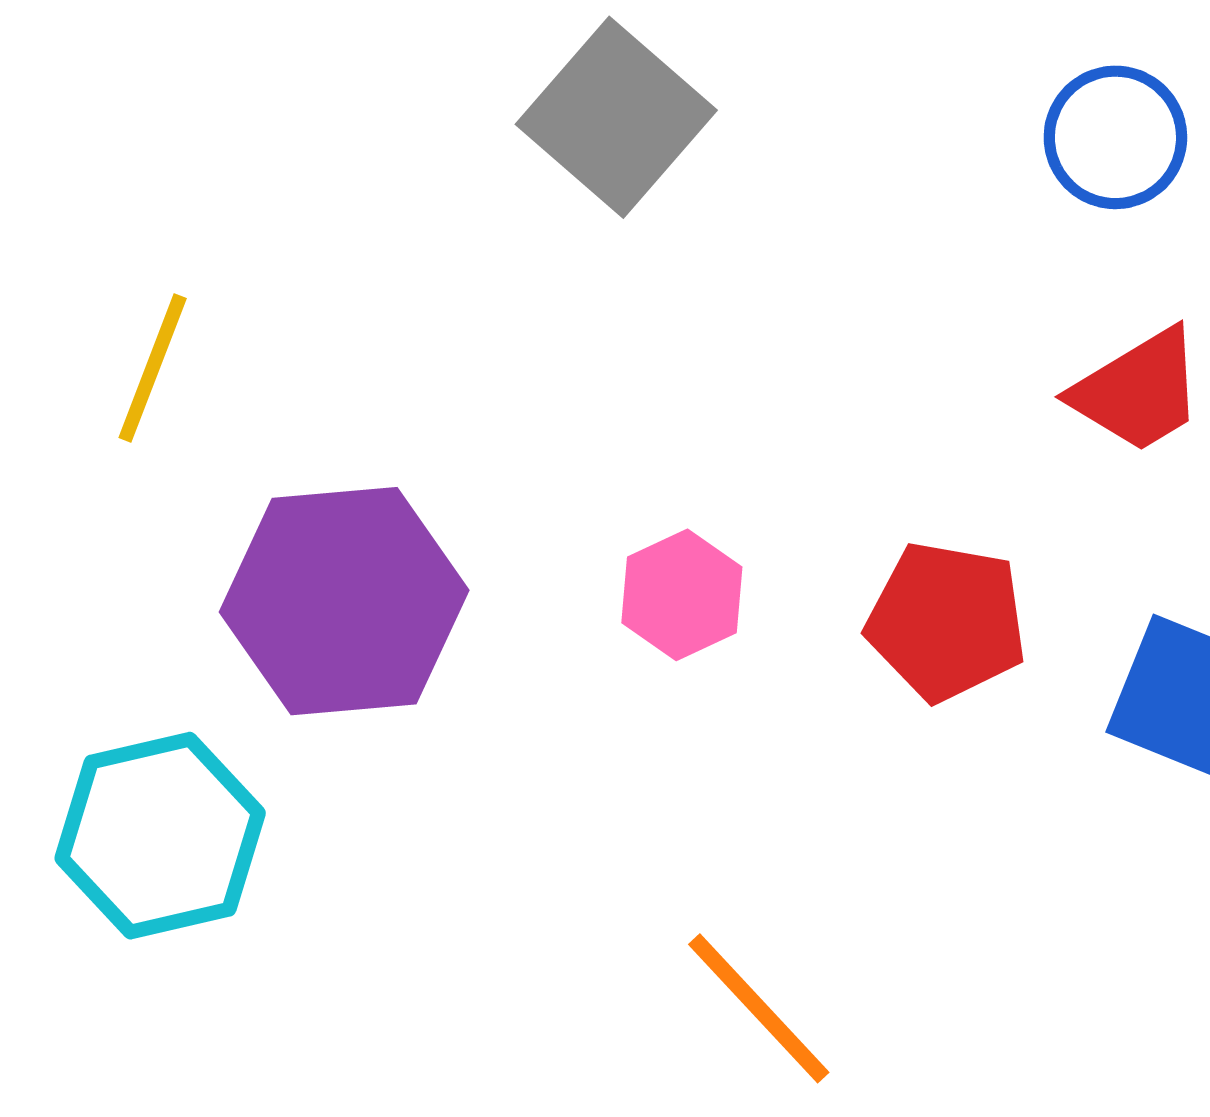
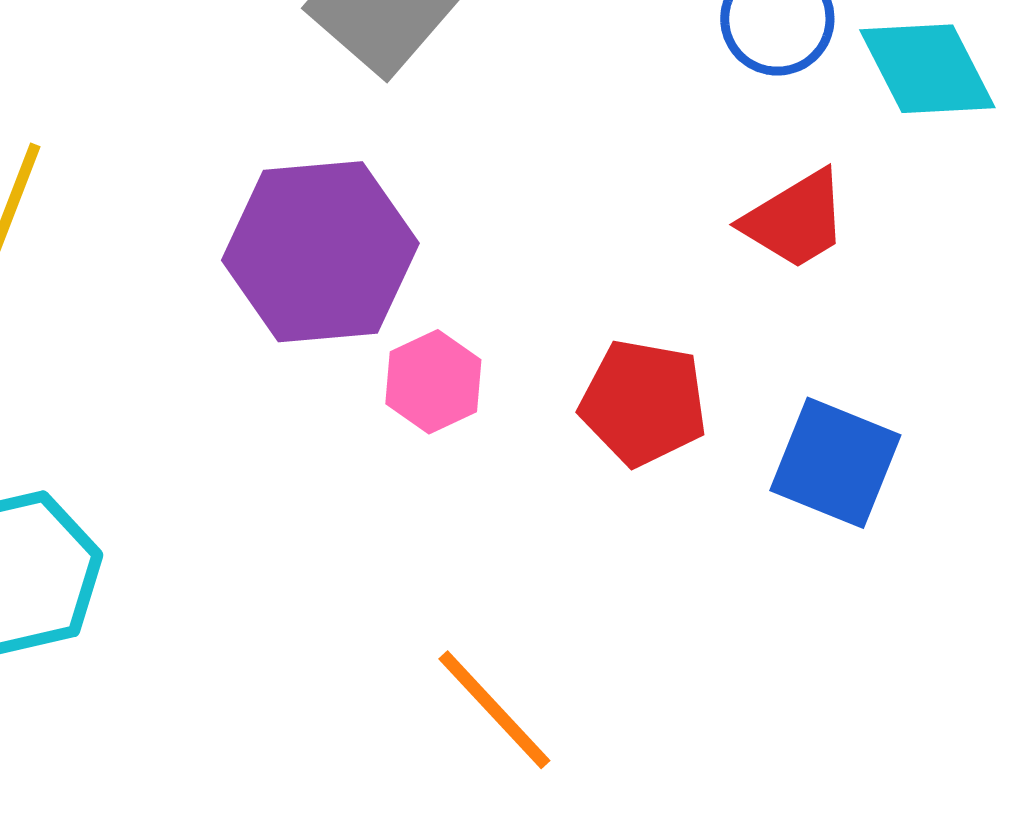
purple hexagon: (344, 601) -> (320, 252), moved

